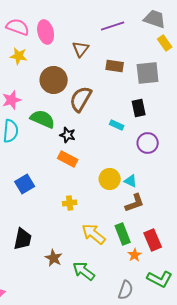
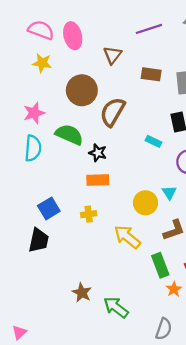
orange rectangle: (68, 159) -> (98, 180), turned -30
cyan triangle: (131, 181) -> (169, 193), moved, turned 32
yellow cross: (70, 203) -> (89, 214), moved
yellow arrow: (94, 234) -> (127, 237), moved
black trapezoid: (23, 239) -> (39, 240), moved

